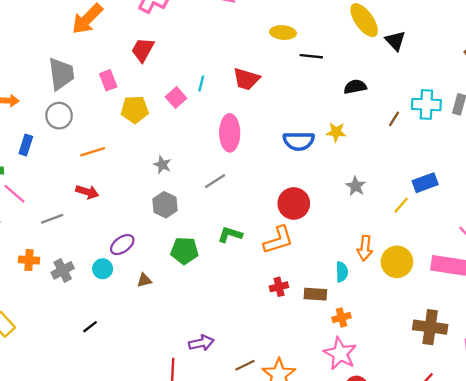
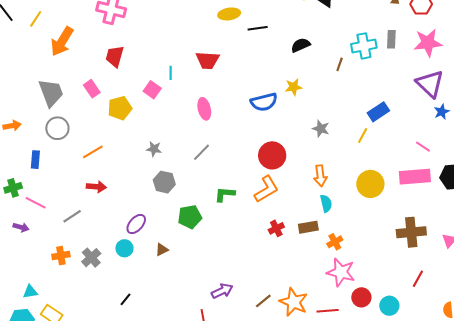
pink ellipse: (230, 133) -> (204, 109), size x0.7
orange arrow: (365, 248) -> (320, 176), moved

